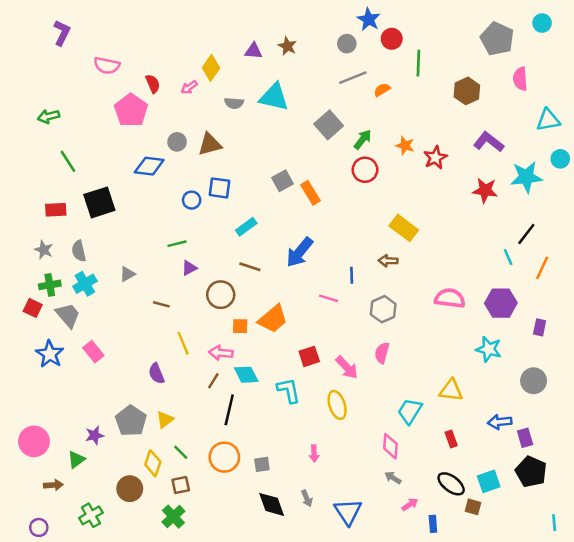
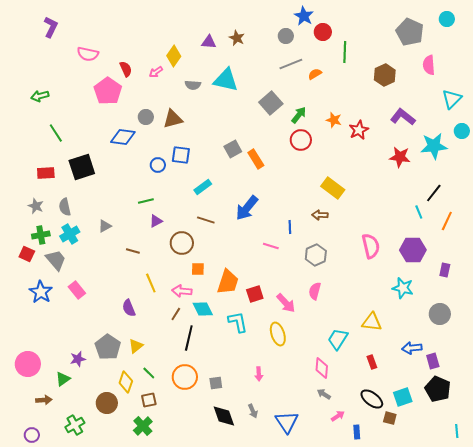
cyan triangle: (548, 120) -> (452, 99), turned -35
pink semicircle: (450, 298) -> (371, 246), turned 70
orange trapezoid: (273, 319) -> (228, 282), moved, turned -32

